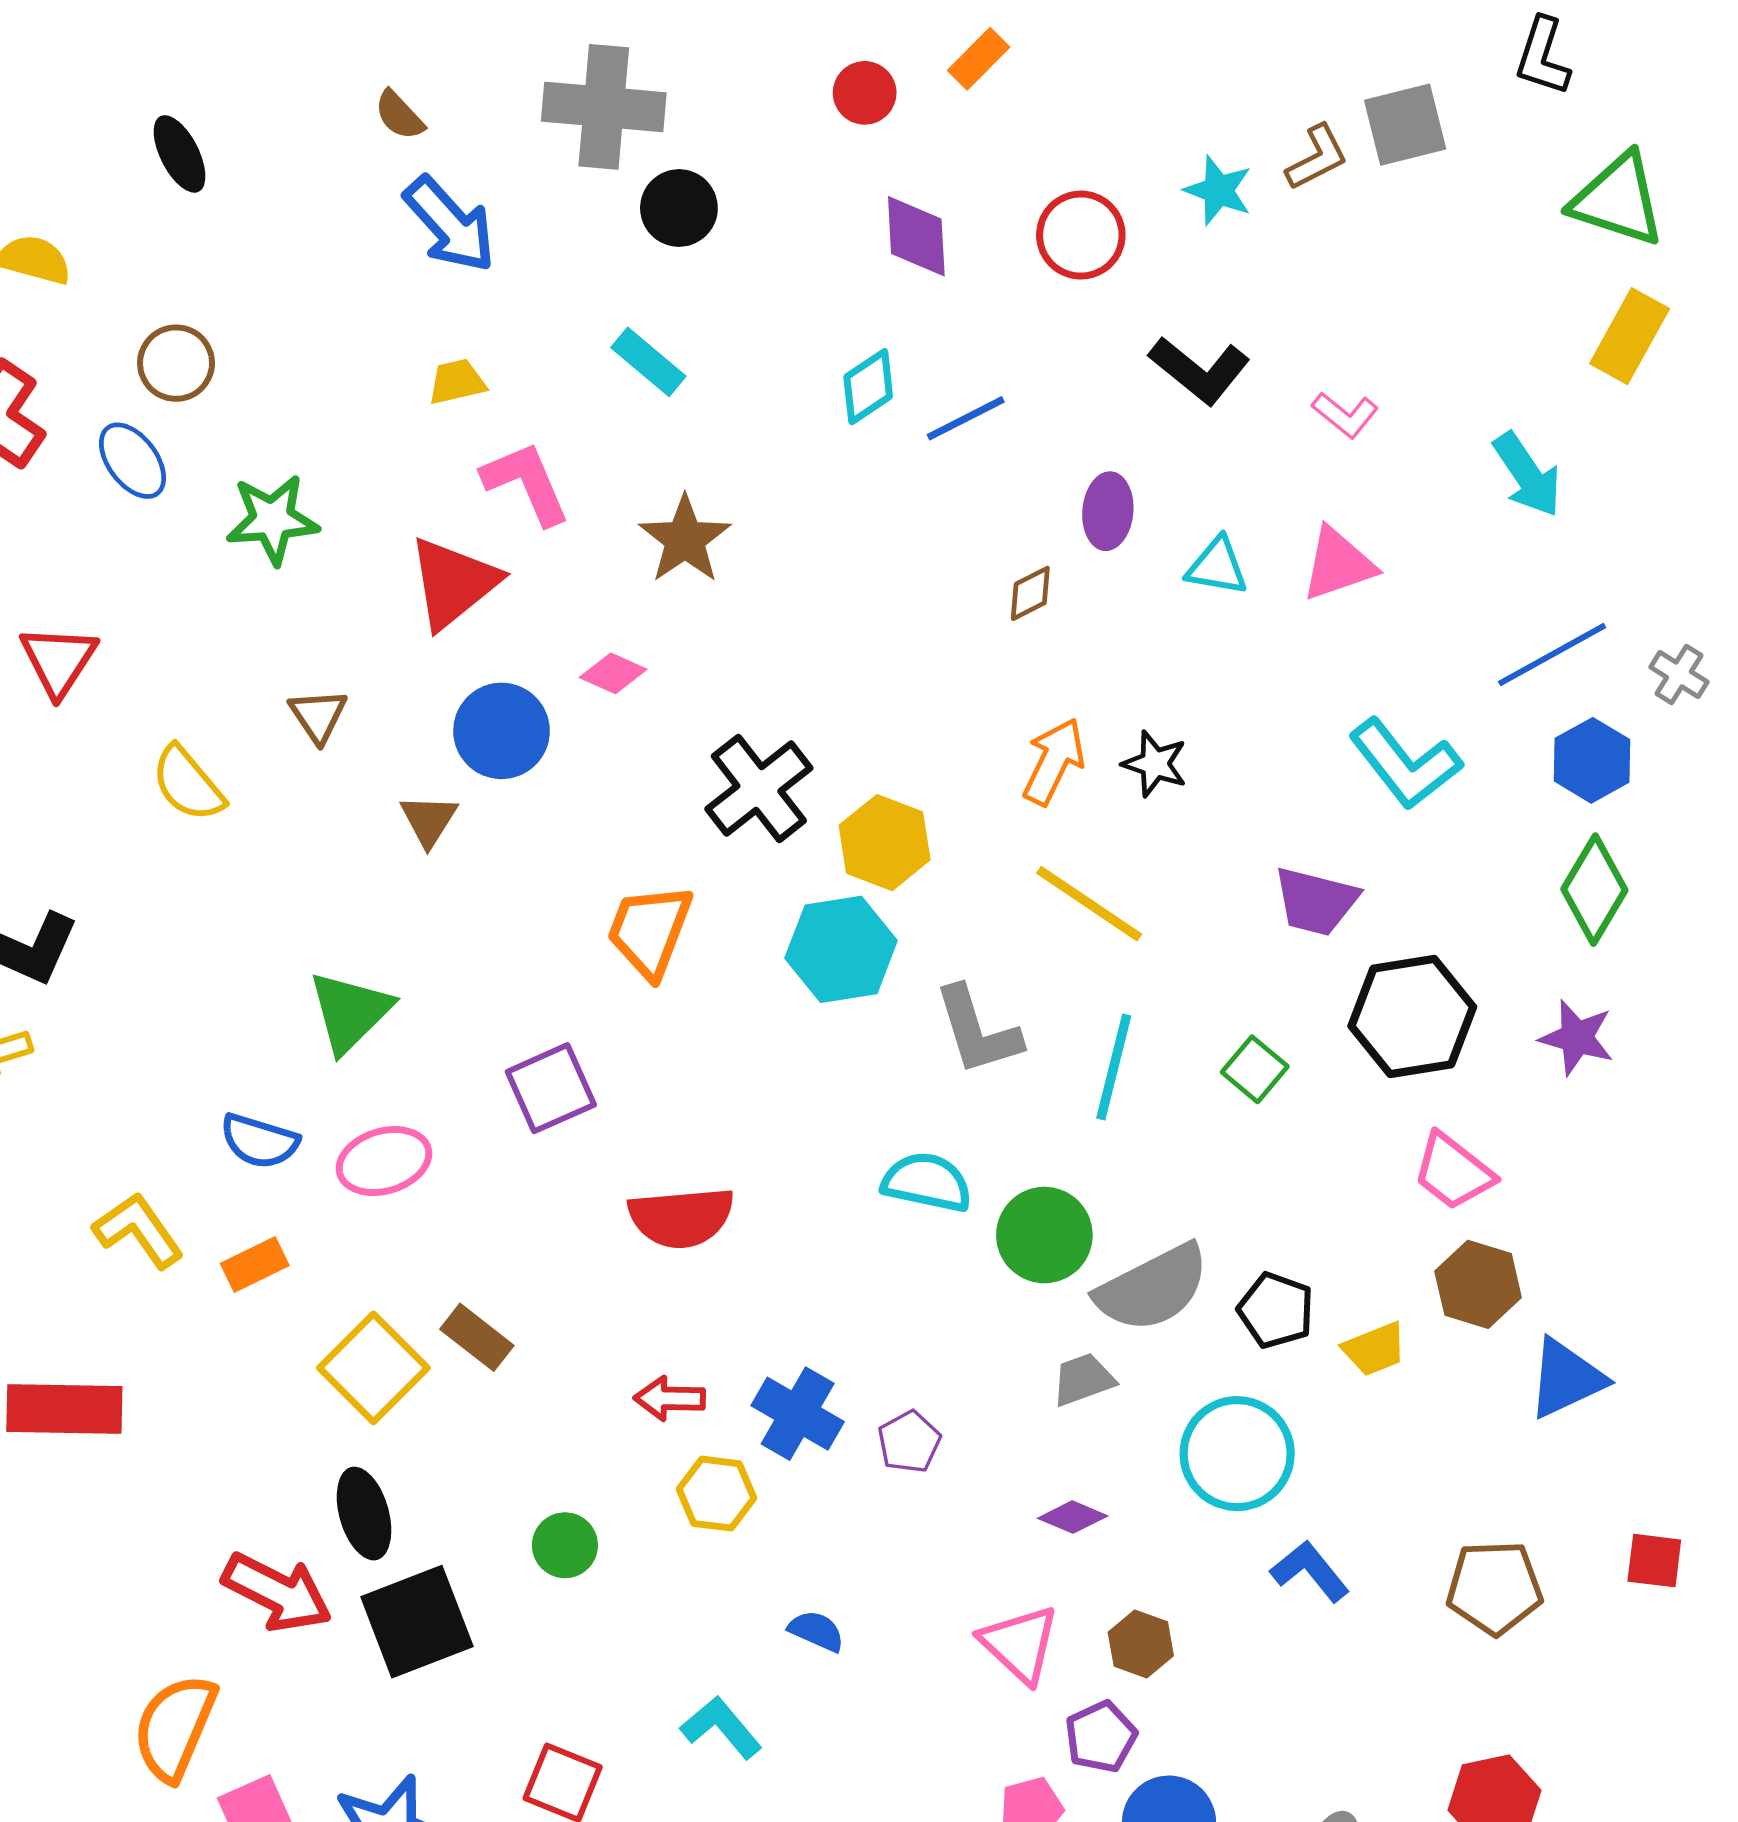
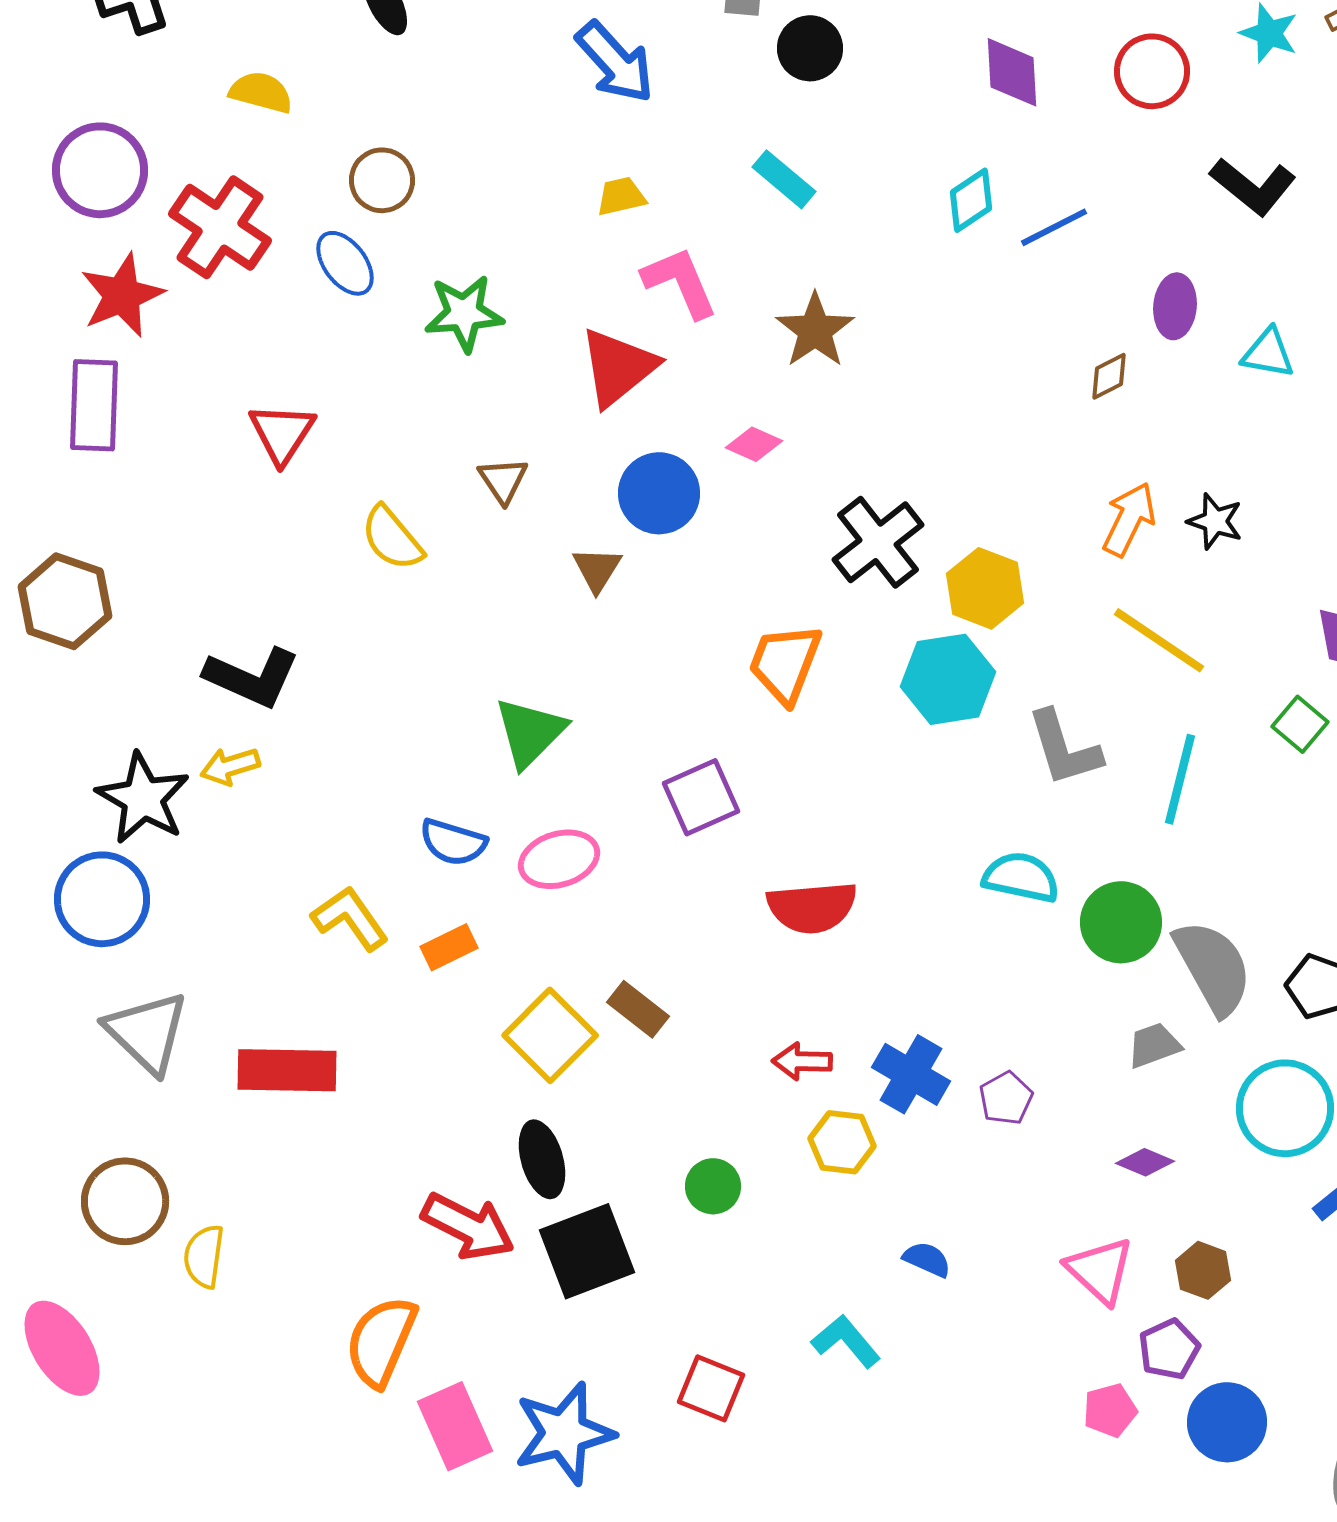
green square: (1255, 1069) -> (1300, 724), moved
gray semicircle: (1153, 1288) -> (1213, 967), turned -92

